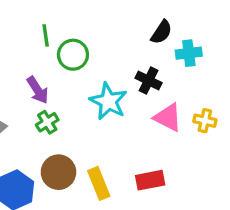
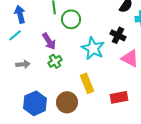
brown circle: (58, 172) -> (67, 102), moved
yellow rectangle: (99, 183) -> (87, 83), moved

